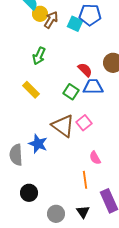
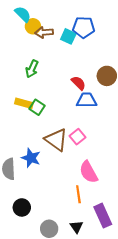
brown arrow: (51, 20) -> (44, 32), turned -126
yellow rectangle: (31, 90) -> (24, 103), turned -30
green square: (71, 92) -> (37, 107), moved
pink semicircle: (95, 158) -> (89, 172), size x1.6

